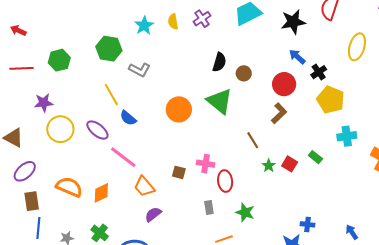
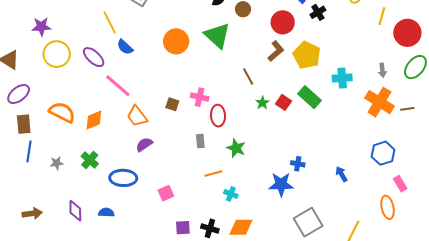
yellow pentagon: (331, 100) -> (307, 55), moved
green rectangle: (315, 157) -> (310, 97), size x1.6

